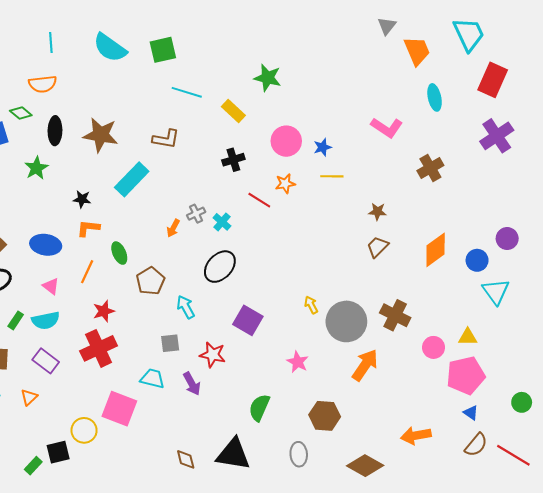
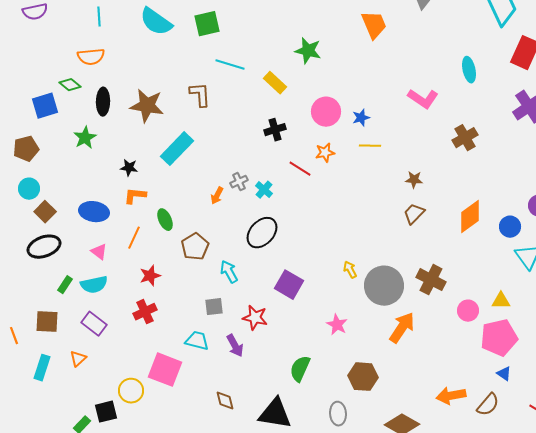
orange trapezoid: (417, 51) -> (374, 25), moved
brown L-shape: (166, 139) -> (200, 95), moved, turned -104
red cross: (99, 348) -> (145, 312), size x0.7
brown semicircle: (476, 445) -> (488, 405), moved
brown diamond: (186, 459) -> (225, 401), moved

